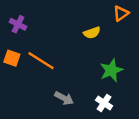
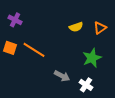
orange triangle: (121, 13) -> (100, 28), moved
gray arrow: (64, 98) -> (62, 76), moved

